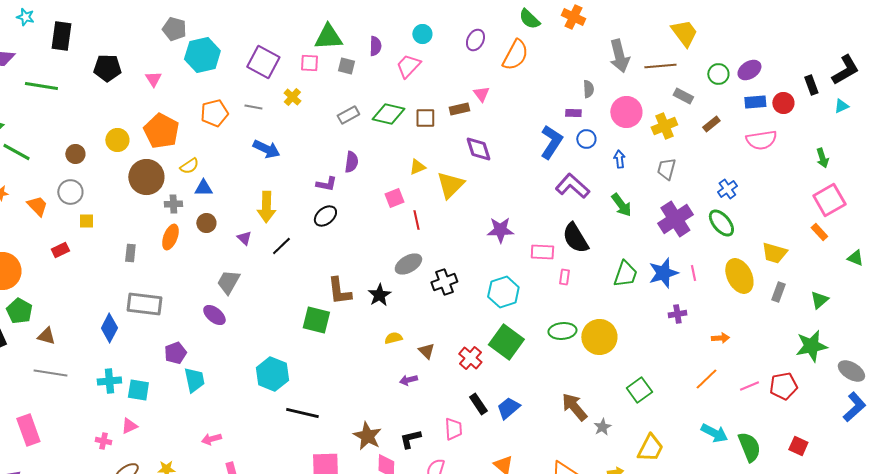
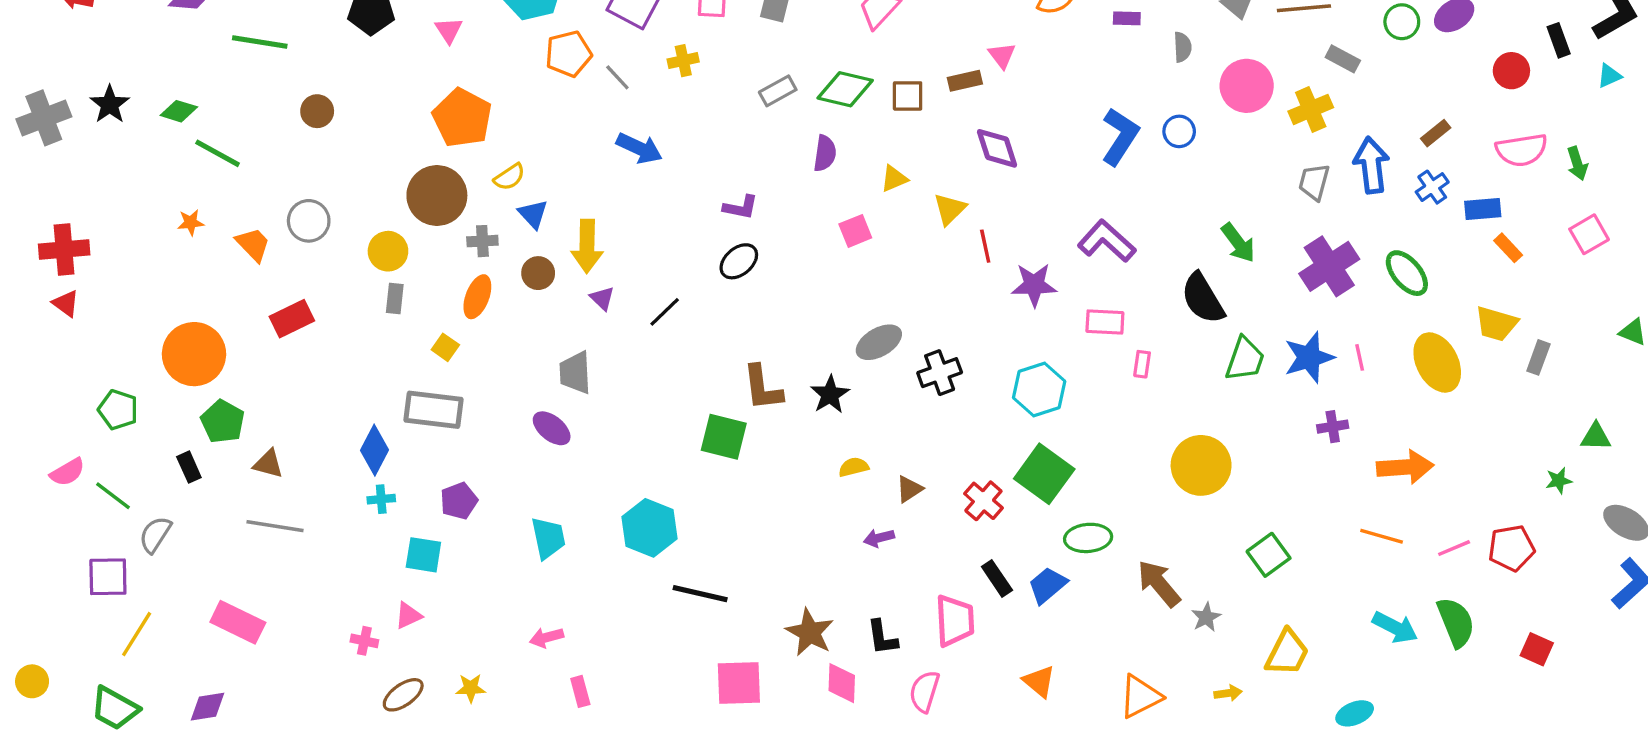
yellow cross: (292, 97) -> (683, 61), turned 36
blue rectangle: (755, 102) -> (1483, 209), moved
gray line: (253, 107) -> (617, 77), turned 36
orange pentagon: (214, 113) -> (568, 54), moved
purple rectangle: (573, 113) -> (1127, 18), moved
brown rectangle: (711, 124) -> (1436, 133), moved
yellow circle: (117, 140) -> (388, 251), moved
pink semicircle: (761, 140) -> (1522, 150), moved
brown circle: (75, 154) -> (317, 111), moved
blue arrow: (619, 159) -> (1371, 165), moved, size x1.8
purple semicircle: (351, 162) -> (825, 153), moved
yellow triangle: (450, 185) -> (950, 209), size x0.7
purple L-shape: (572, 186) -> (1107, 241), moved
blue triangle: (203, 188) -> (533, 214), turned 48
blue cross: (727, 189) -> (1432, 187), moved
pink square: (829, 200) -> (1589, 234), size x0.7
yellow arrow: (266, 207) -> (587, 246), moved
red line: (416, 220) -> (985, 246), moved
yellow square: (86, 221) -> (445, 347), moved, turned 35
orange rectangle: (819, 232) -> (1508, 248), moved
black semicircle: (575, 238) -> (1203, 298), moved
red rectangle: (60, 250) -> (292, 319), size x1.4
gray rectangle: (130, 253) -> (395, 298), moved
gray trapezoid: (228, 282) -> (575, 373), turned -32
gray rectangle: (778, 292) -> (1538, 357), moved
green triangle: (819, 300) -> (1596, 437), moved, turned 42
green ellipse: (562, 331) -> (1088, 538), moved
orange arrow: (720, 338) -> (1405, 467), size x1.8
green star: (811, 346) -> (1559, 481), size x0.5
brown triangle: (426, 351) -> (909, 489), turned 42
purple pentagon: (175, 353) -> (459, 501), moved
orange line: (706, 379) -> (1382, 536), turned 60
cyan trapezoid: (194, 380) -> (548, 538), moved
cyan cross: (109, 381) -> (381, 499), moved, size x0.7
pink trapezoid: (453, 429) -> (955, 621), size x1.4
pink rectangle: (28, 430) -> (238, 622), turned -44
black L-shape: (410, 439) -> (882, 637), turned -85
green semicircle: (749, 447) -> (1456, 622), moved

